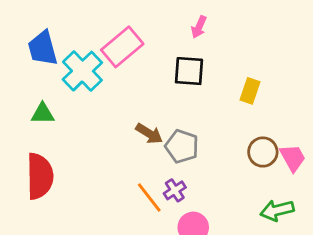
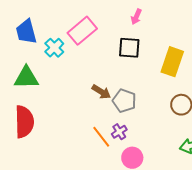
cyan cross: (82, 71) -> (54, 48), size x0.7
yellow rectangle: (250, 91) -> (172, 62), size x1.6
green triangle: (43, 114) -> (26, 78), size x1.5

